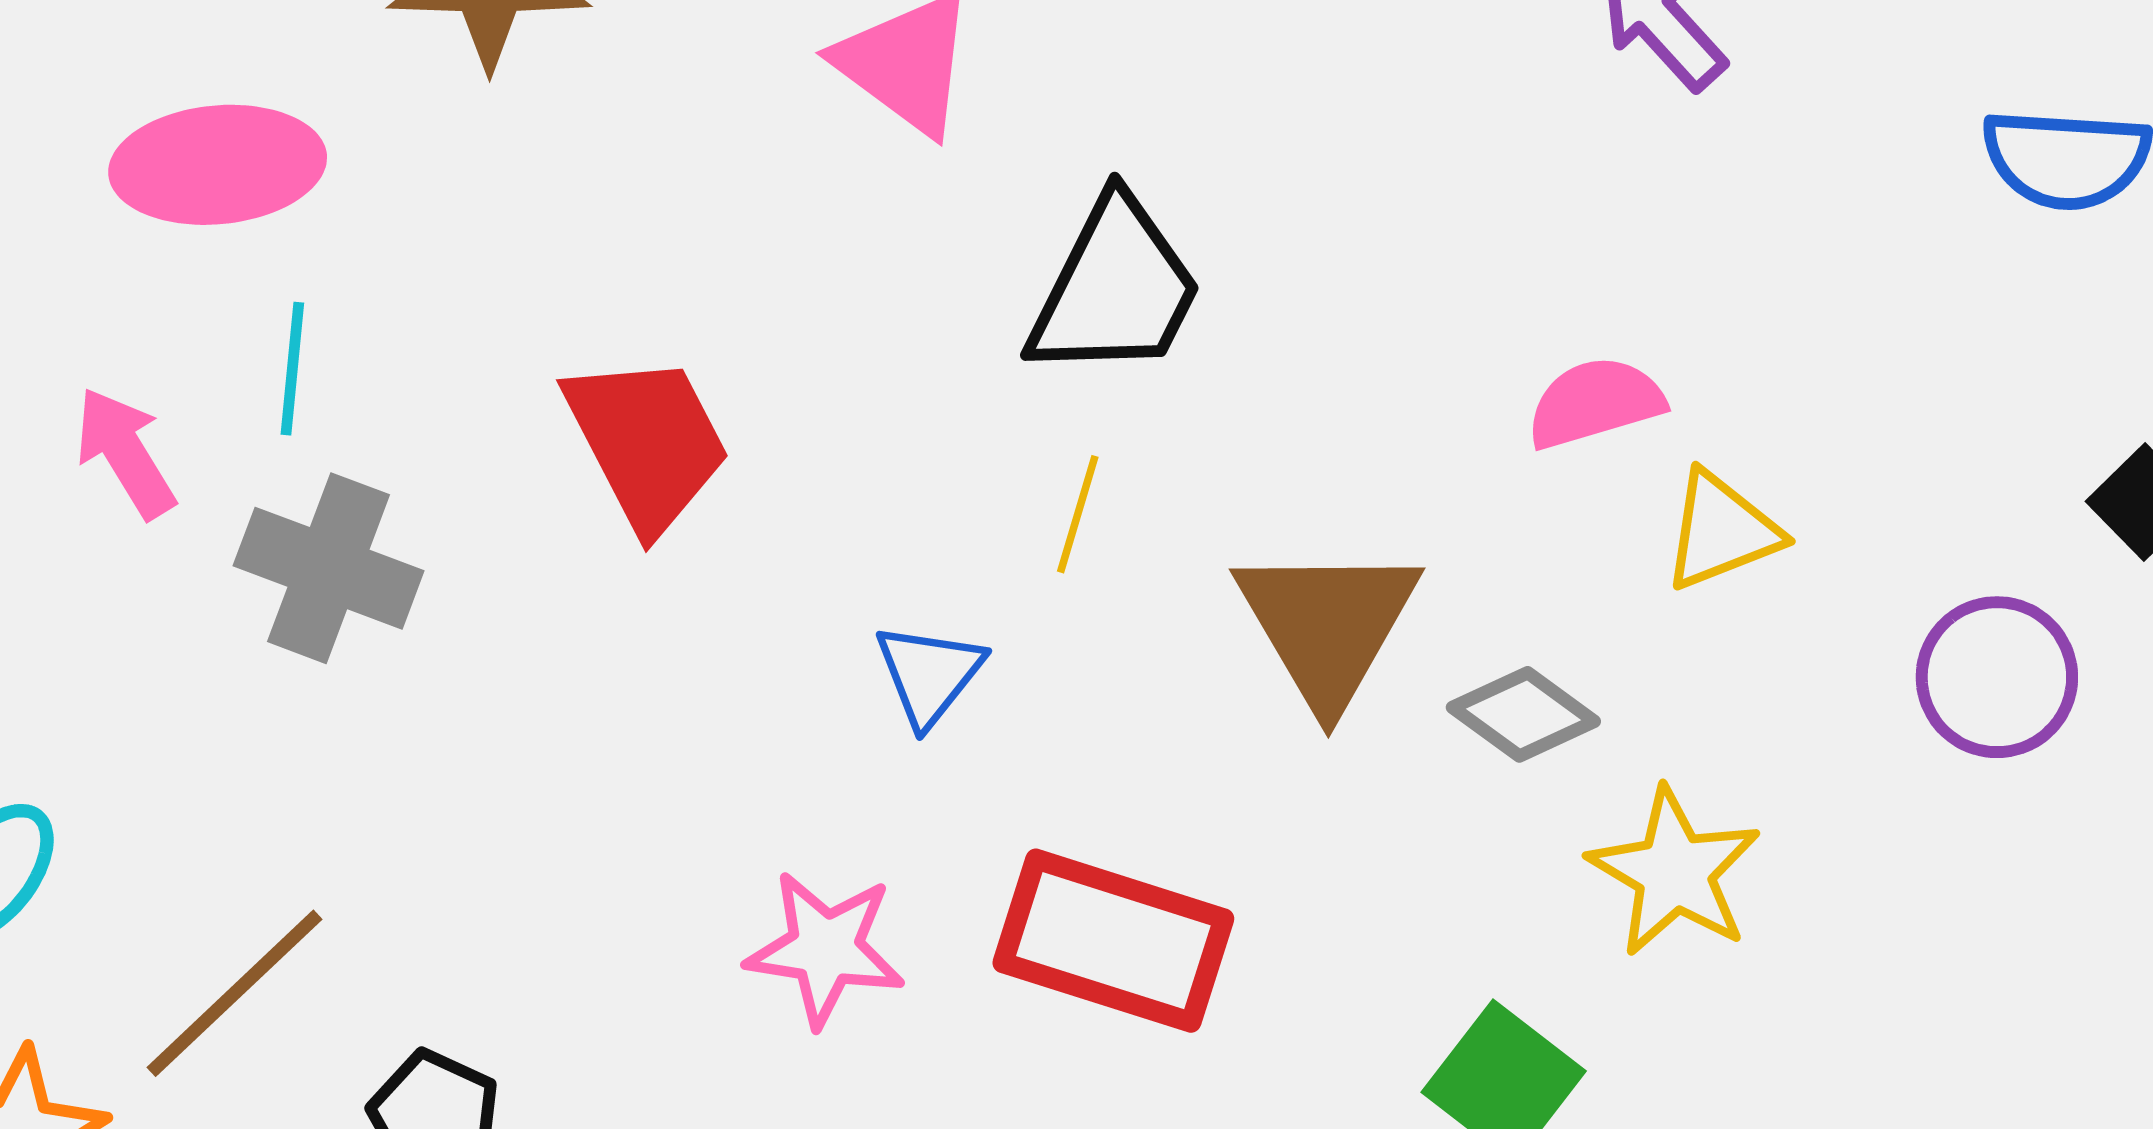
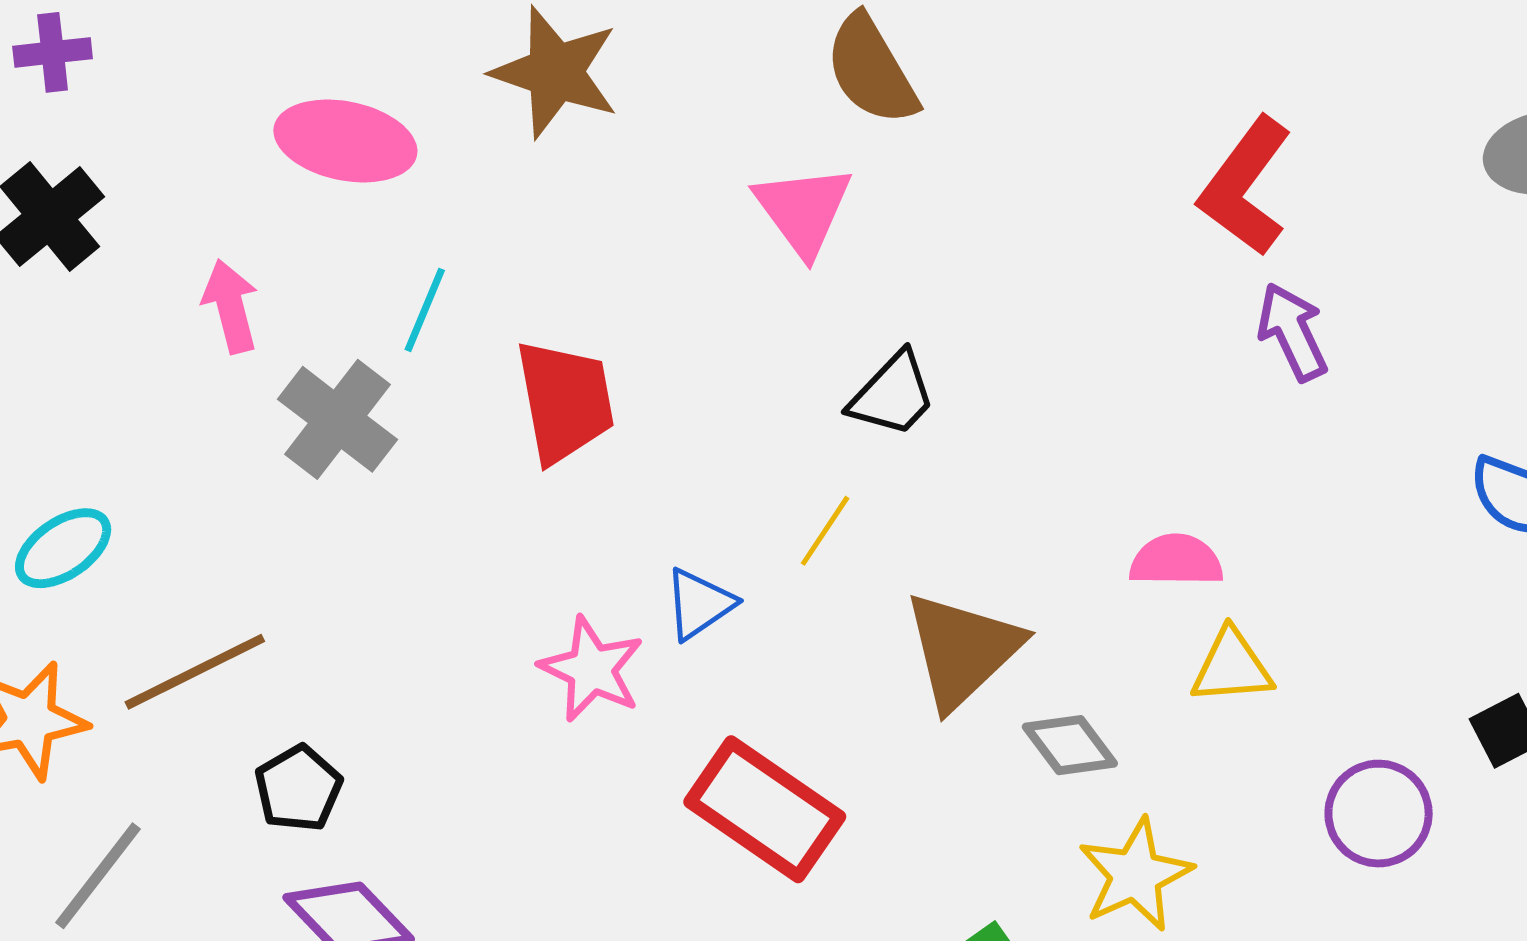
black trapezoid: (1115, 289) -> (893, 395), size x0.7
cyan line: (292, 369) -> (425, 310), moved
pink star: (825, 949) -> (592, 669), moved

